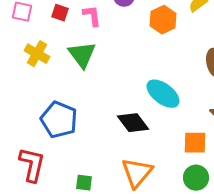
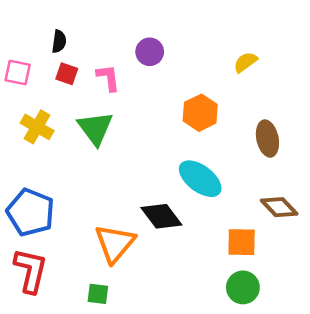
orange hexagon: (163, 20) -> (200, 113), moved
blue pentagon: (59, 120) -> (31, 212), moved
orange triangle: (137, 173) -> (115, 243), moved

